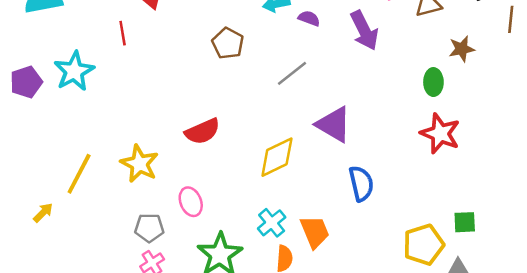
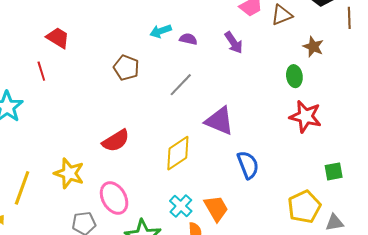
purple arrow: (364, 30) -> (234, 43), size x0.7
brown star: (462, 49) -> (313, 47), turned -30
pink ellipse: (191, 202) -> (114, 198), size x1.4
green square: (465, 222) -> (334, 171), moved

